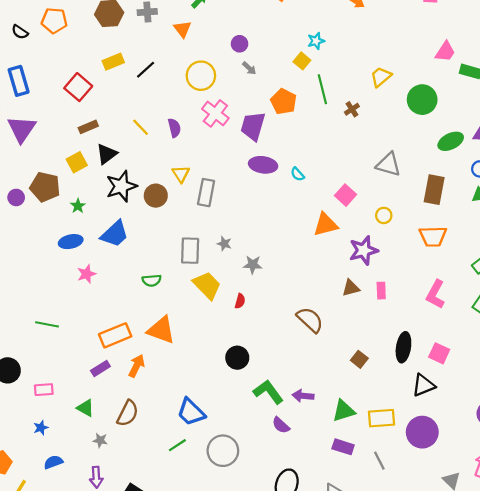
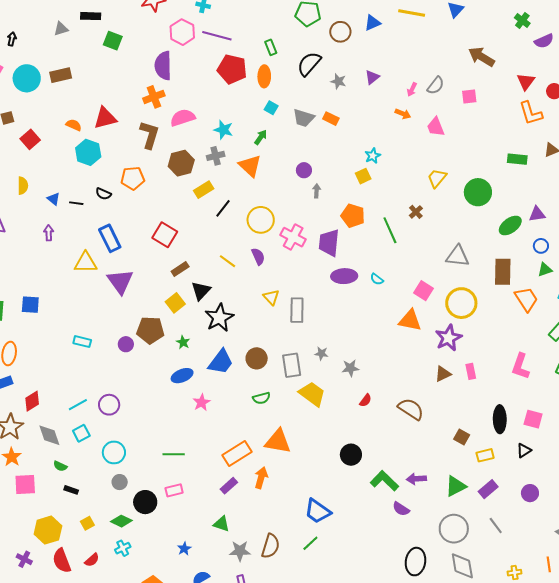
orange triangle: (182, 29) -> (250, 166), size x1.4
pink trapezoid: (445, 52) -> (436, 127), moved, turned 135
yellow square: (302, 61) -> (363, 176), turned 35
yellow rectangle: (113, 62) -> (204, 190), moved
gray arrow: (249, 68) -> (317, 191), turned -120
yellow circle: (201, 76) -> (261, 220), moved
green line: (322, 89) -> (390, 230), moved
brown circle: (156, 196) -> (257, 358), moved
yellow circle: (384, 215) -> (461, 303), size x2.0
orange triangle: (326, 225) -> (410, 320), turned 35
orange trapezoid: (433, 236) -> (526, 299), moved, turned -112
red semicircle: (240, 301) -> (365, 400), moved, turned 32
black triangle: (423, 385) -> (524, 451), size x0.7
pink rectangle: (44, 390) -> (174, 490), moved
brown semicircle: (128, 413) -> (271, 546), moved
yellow rectangle: (381, 418) -> (485, 455), moved, size x0.7
purple circle: (422, 432) -> (530, 493), size x0.6
gray star: (100, 440) -> (240, 551), size x1.5
purple rectangle: (343, 447) -> (488, 489), moved, turned -48
gray circle: (223, 451) -> (454, 529), moved

